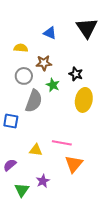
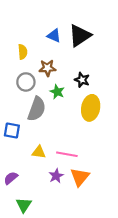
black triangle: (87, 28) -> (80, 36), moved, turned 30
yellow semicircle: (21, 48) -> (23, 52), turned 80
yellow triangle: (36, 150) -> (39, 152), moved
purple star: (43, 181) -> (56, 176), moved

